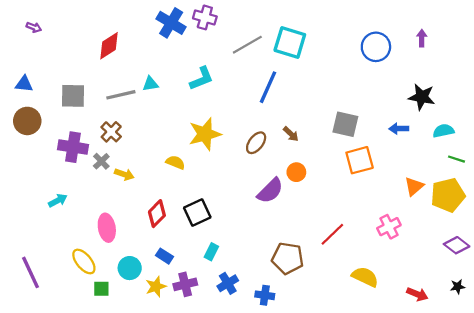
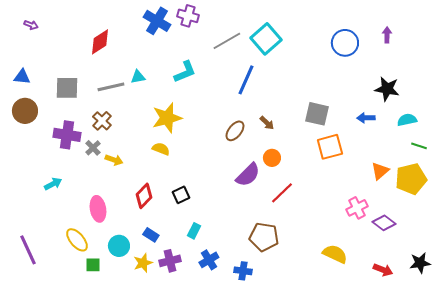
cyan square: (290, 42) -> (266, 39), turned 32
yellow star: (205, 134) -> (167, 118), moved
black square: (197, 212) -> (181, 195), size x0.7
red line: (332, 234) -> (282, 193), moved
purple diamond: (457, 245) -> (384, 223), moved
black star: (458, 287) -> (420, 263), size x1.5

